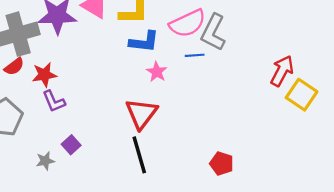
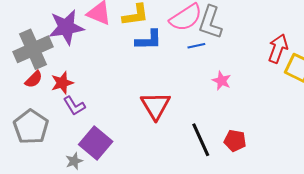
pink star: (157, 72) -> (222, 81), moved
purple square: (71, 145) -> (96, 143), size x1.8
black line: (139, 155) -> (201, 140), moved

